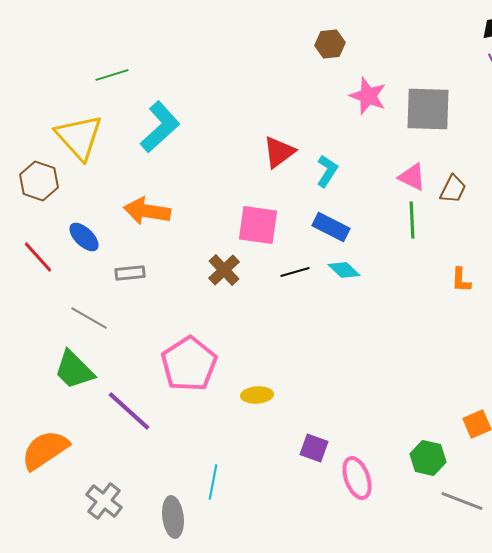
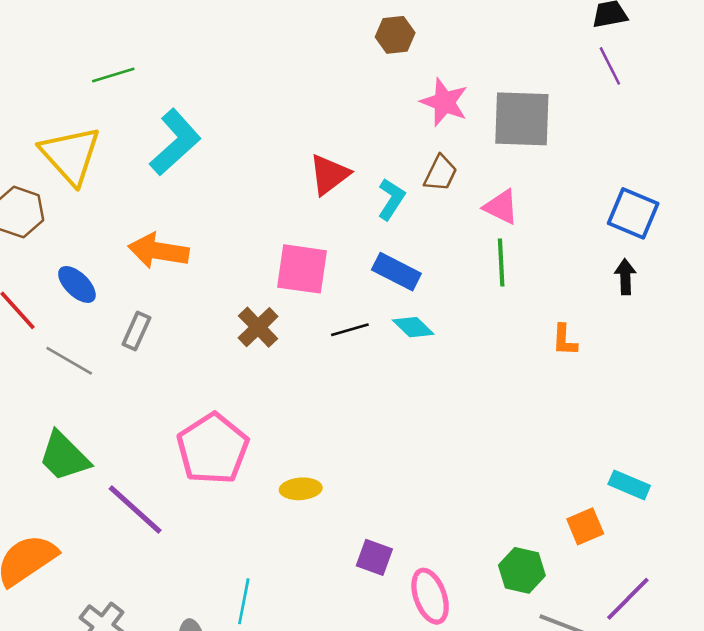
brown trapezoid: (453, 189) -> (440, 173), moved
gray rectangle: (130, 273) -> (136, 331), turned -60
gray line: (89, 318) -> (69, 361), moved

